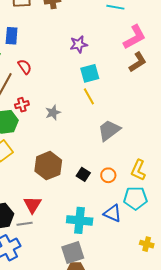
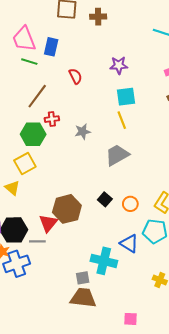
red semicircle: (25, 67) -> (75, 76), moved
gray trapezoid: (109, 130) -> (117, 155), moved
brown hexagon: (48, 166) -> (67, 209), moved
cyan cross: (80, 220) -> (104, 261), moved
gray square: (73, 252) -> (83, 278), size x0.6

